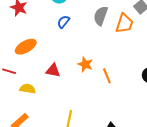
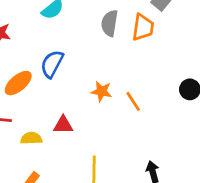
blue semicircle: (63, 22) -> (52, 64), moved, size x1.5
red triangle: (53, 70) -> (63, 125), moved

